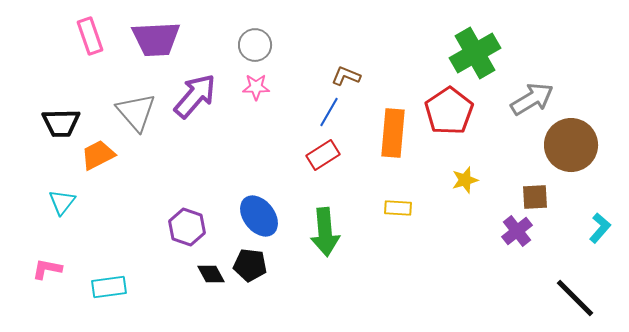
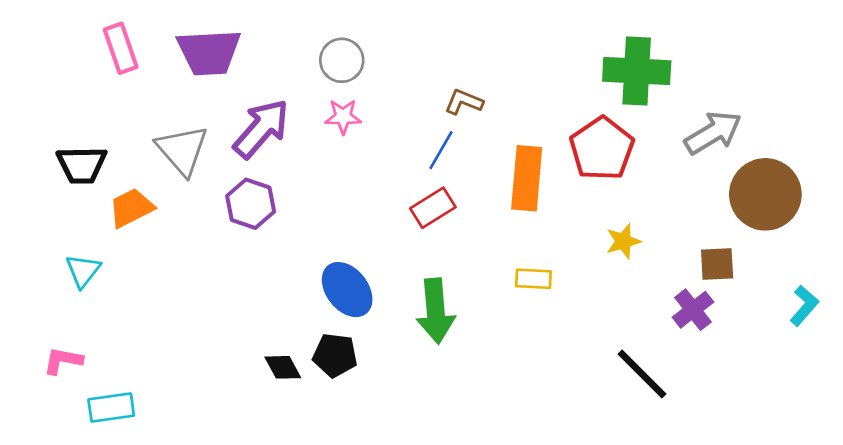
green cross: (475, 53) -> (637, 71), turned 33
purple hexagon: (187, 227) -> (251, 204), moved
cyan rectangle: (109, 287) -> (111, 408), moved
black line: (575, 298) -> (642, 374), moved

